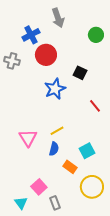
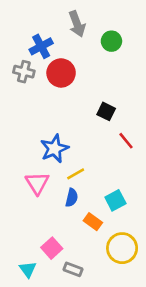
green circle: (96, 35) -> (111, 41), moved
gray cross: (12, 61) -> (24, 72), moved
black square: (80, 73) -> (106, 111), moved
blue star: (55, 89) -> (54, 149), moved
gray rectangle: (55, 203) -> (73, 269), turned -48

